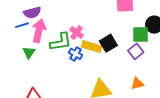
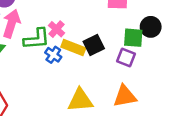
purple square: (136, 51) -> (126, 57), turned -35
orange triangle: (137, 83) -> (125, 96), size x1.5

